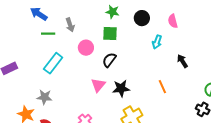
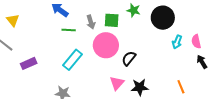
black circle: (142, 18) -> (163, 18), size x1.5
pink semicircle: (173, 21) -> (196, 41), moved
green square: (110, 33) -> (112, 20), moved
pink circle: (86, 48) -> (106, 45), size x1.6

